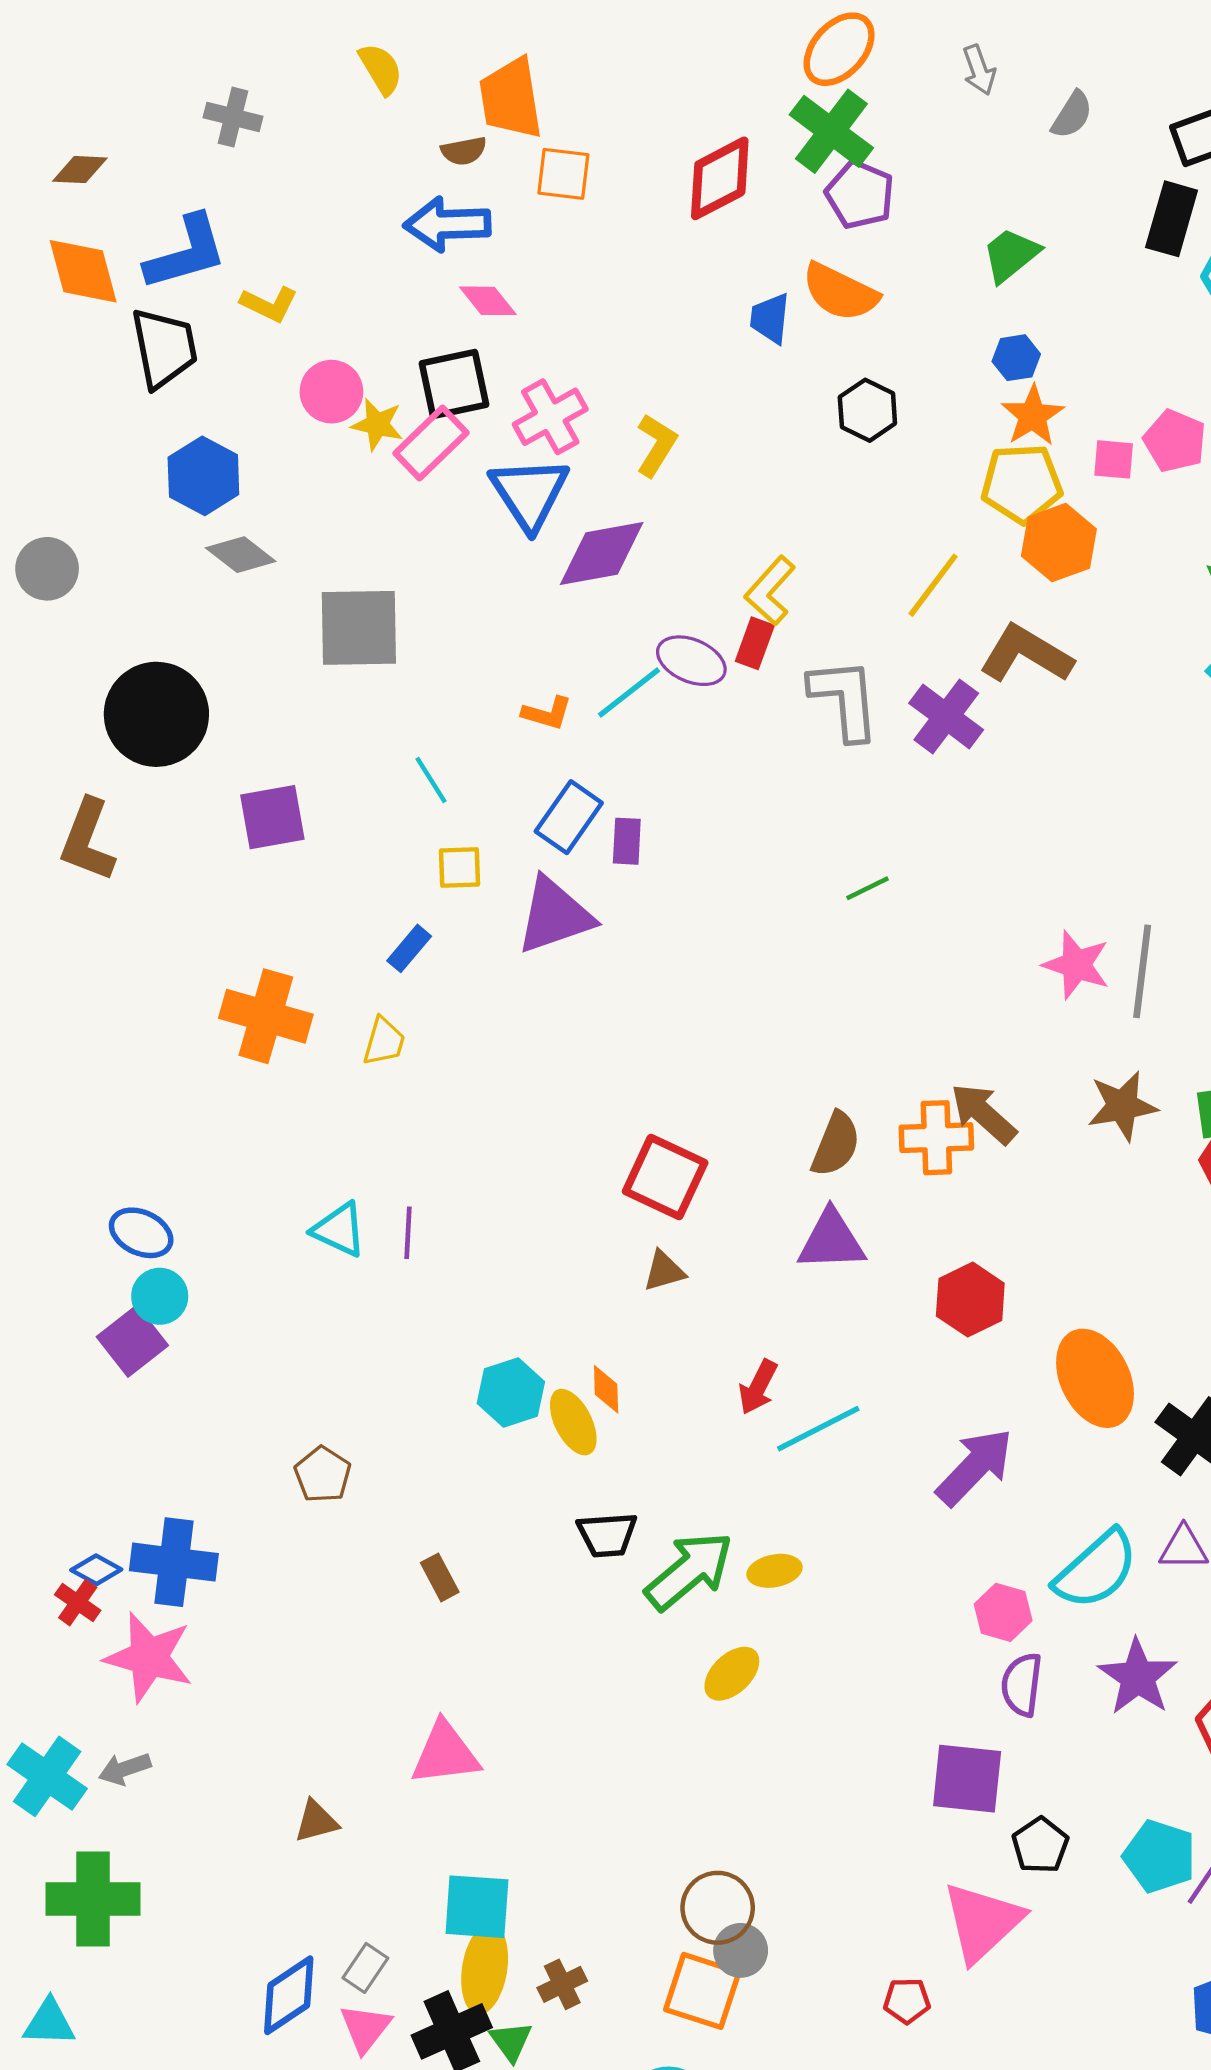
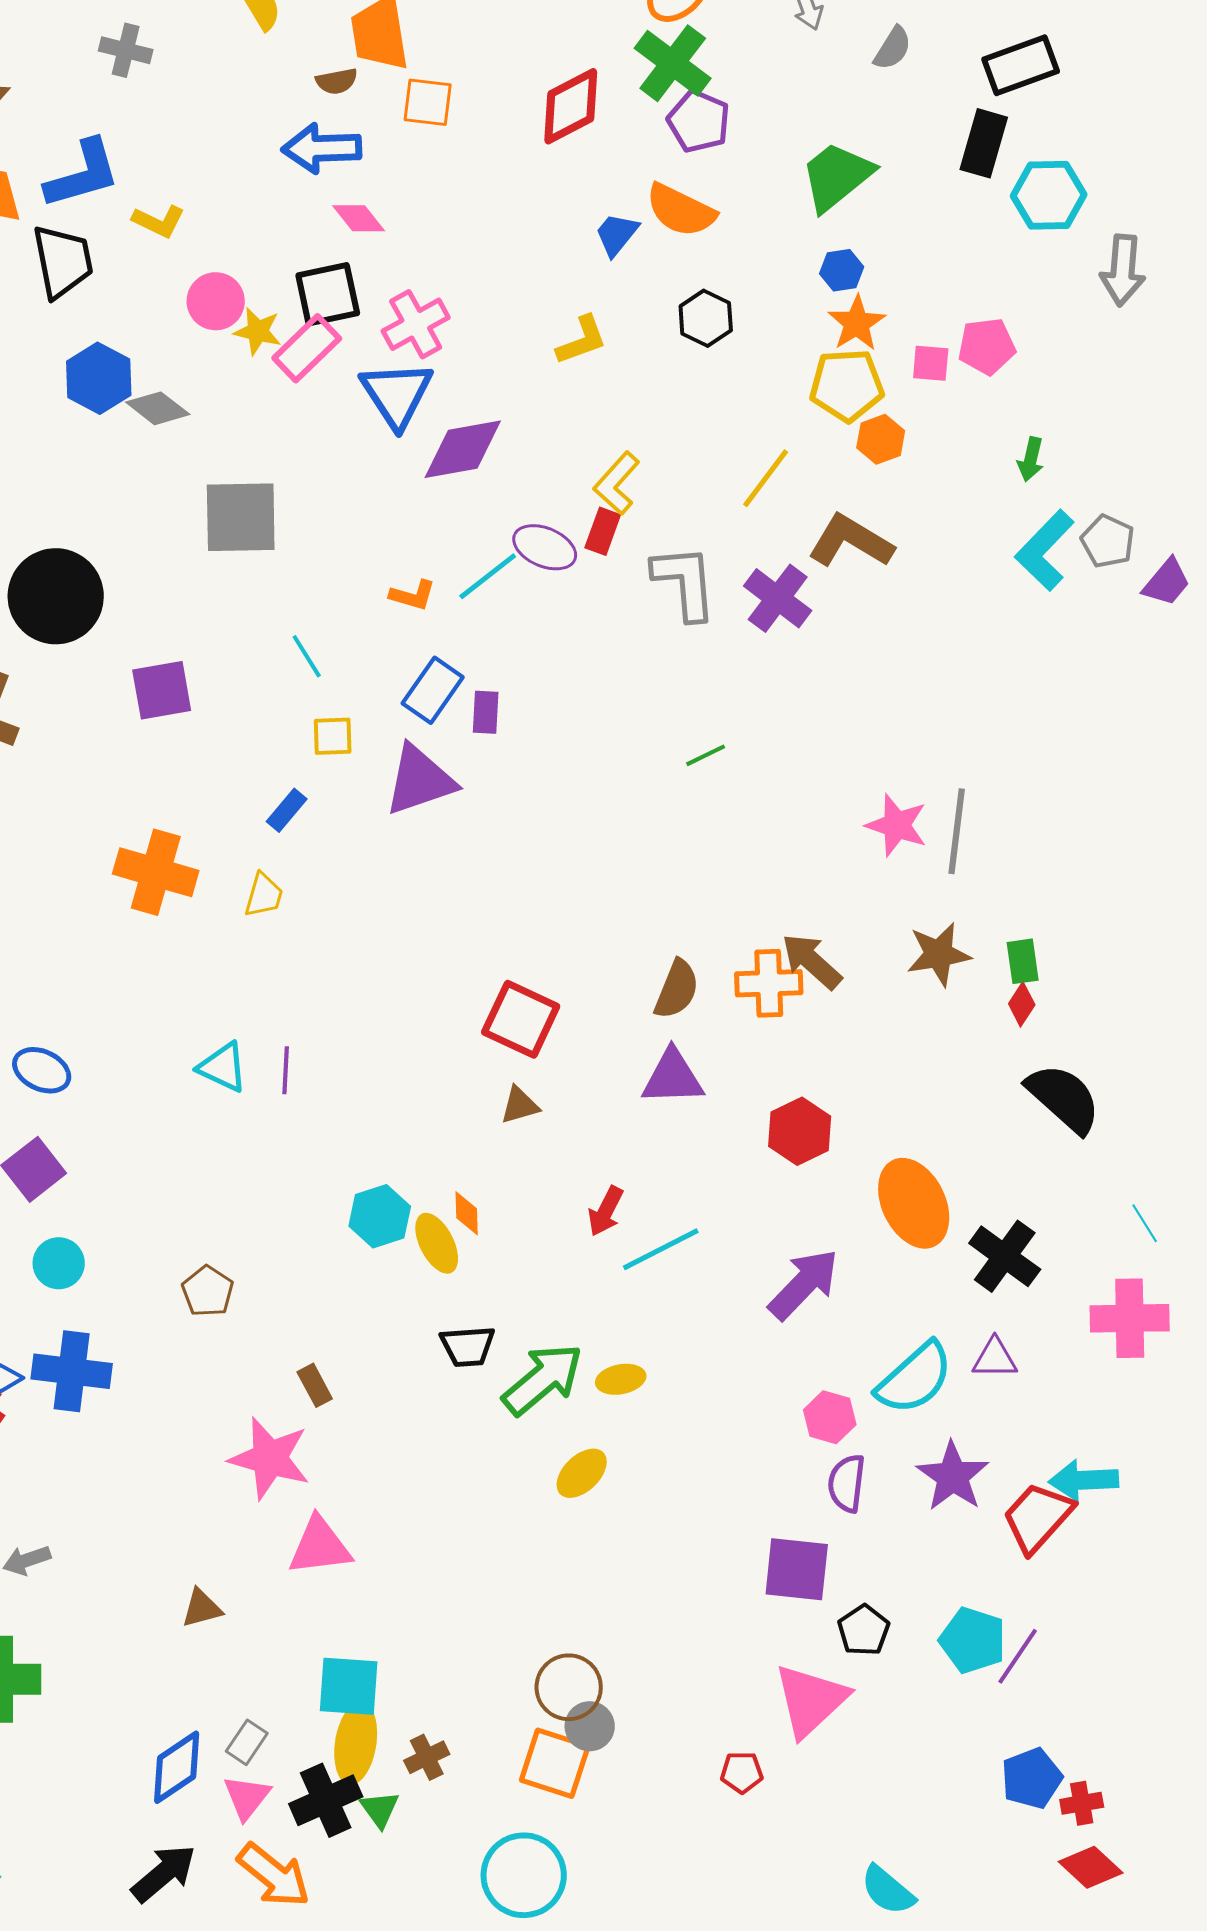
green trapezoid: (1011, 255) -> (837, 176), size x1.4
blue trapezoid: (770, 318) -> (617, 234), turned 33
pink pentagon: (1175, 441) -> (987, 346), turned -30
yellow L-shape: (656, 445) -> (582, 340), moved, turned 38
orange hexagon: (1059, 543) -> (881, 439), size x0.7
gray diamond: (241, 555) -> (158, 408), moved
cyan circle: (160, 1296) -> (59, 1263), moved
pink star: (149, 1657) -> (270, 1458), moved

